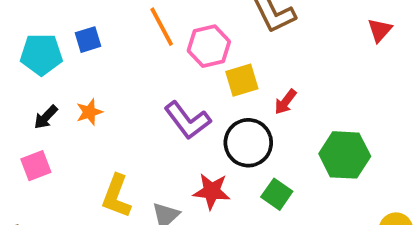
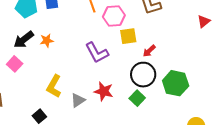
black arrow: (46, 117) -> (24, 40), size x1.5
black circle: (248, 143) -> (143, 75), moved
pink square: (36, 166) -> (15, 64), turned -35

